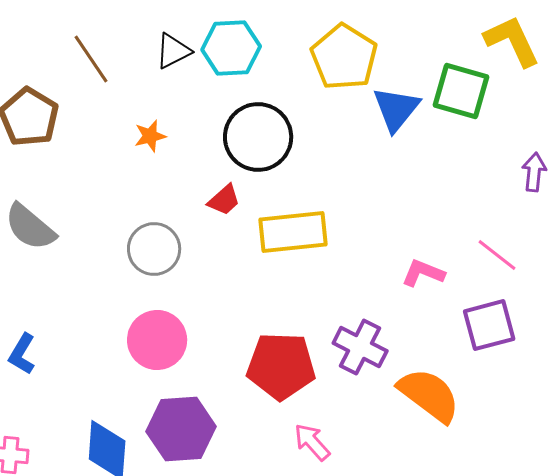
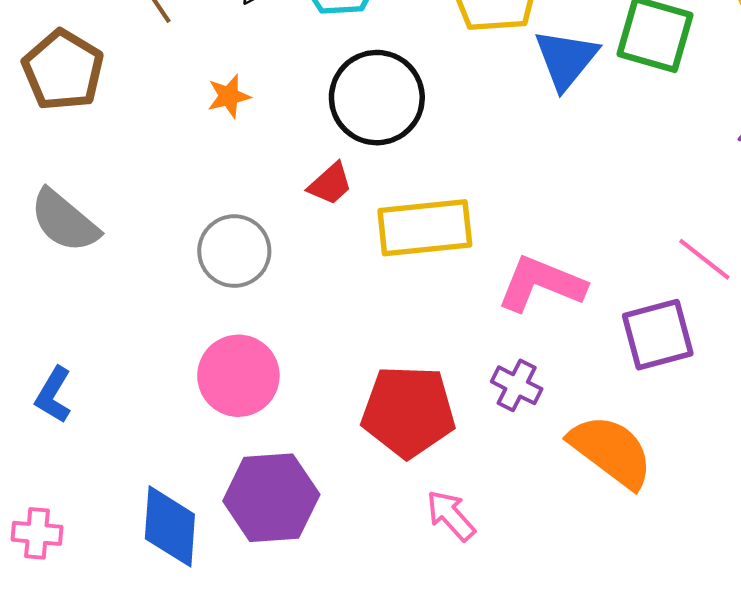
pink L-shape: (423, 273) -> (541, 284), moved, size x1.5
purple square: (489, 325) -> (658, 335), moved
purple cross: (360, 347) -> (517, 385), size x0.7

